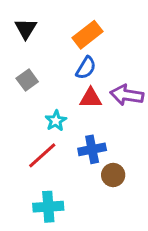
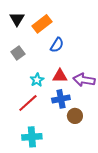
orange rectangle: (88, 35) -> (42, 24), moved
purple arrow: (127, 95) -> (84, 80), moved
red triangle: (91, 98) -> (60, 76), moved

